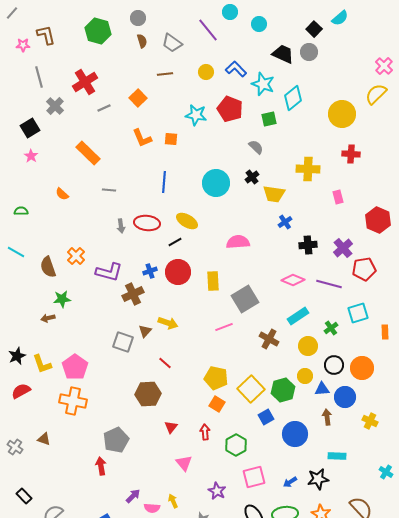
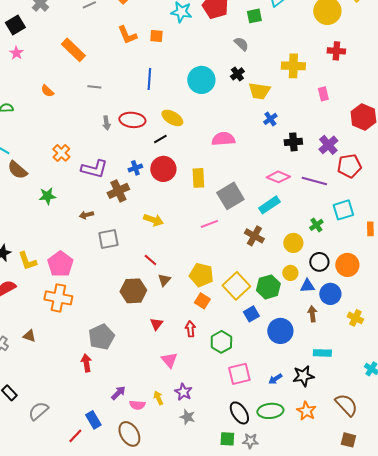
brown semicircle: (48, 267) -> (17, 170), moved, turned -30
cyan rectangle: (298, 316) -> (269, 205), moved
brown arrow: (48, 318) -> (86, 215), moved
brown triangle: (145, 331) -> (164, 280), moved
gray square: (123, 342) -> (108, 239), turned -30
purple star: (217, 491) -> (183, 392), moved

